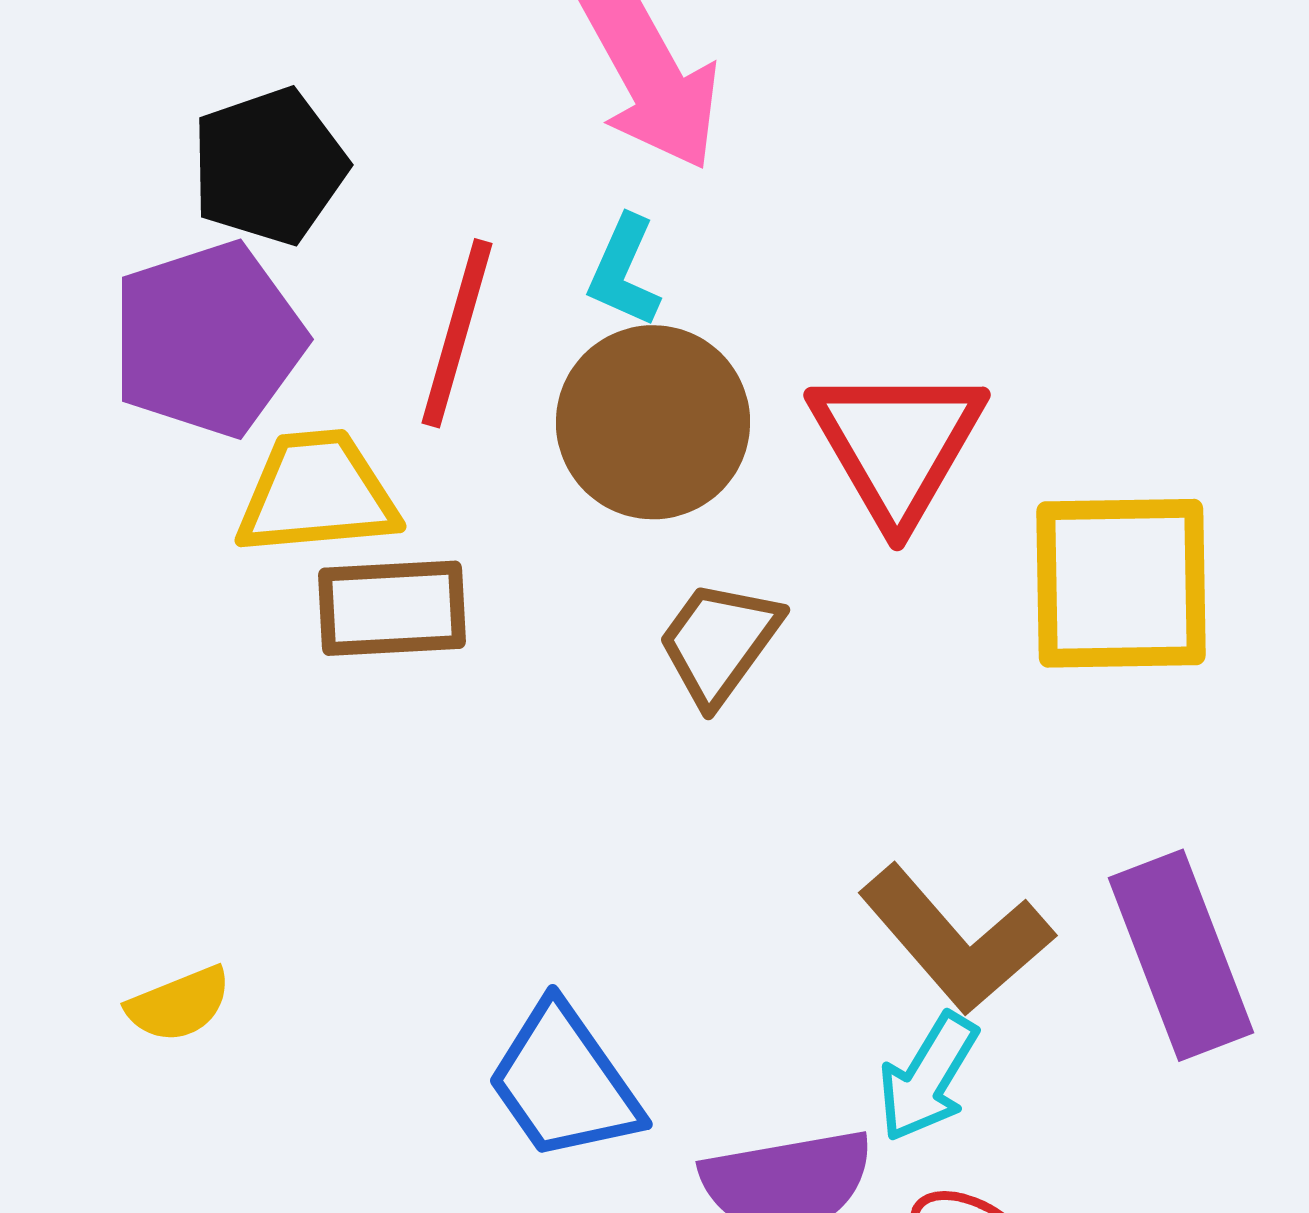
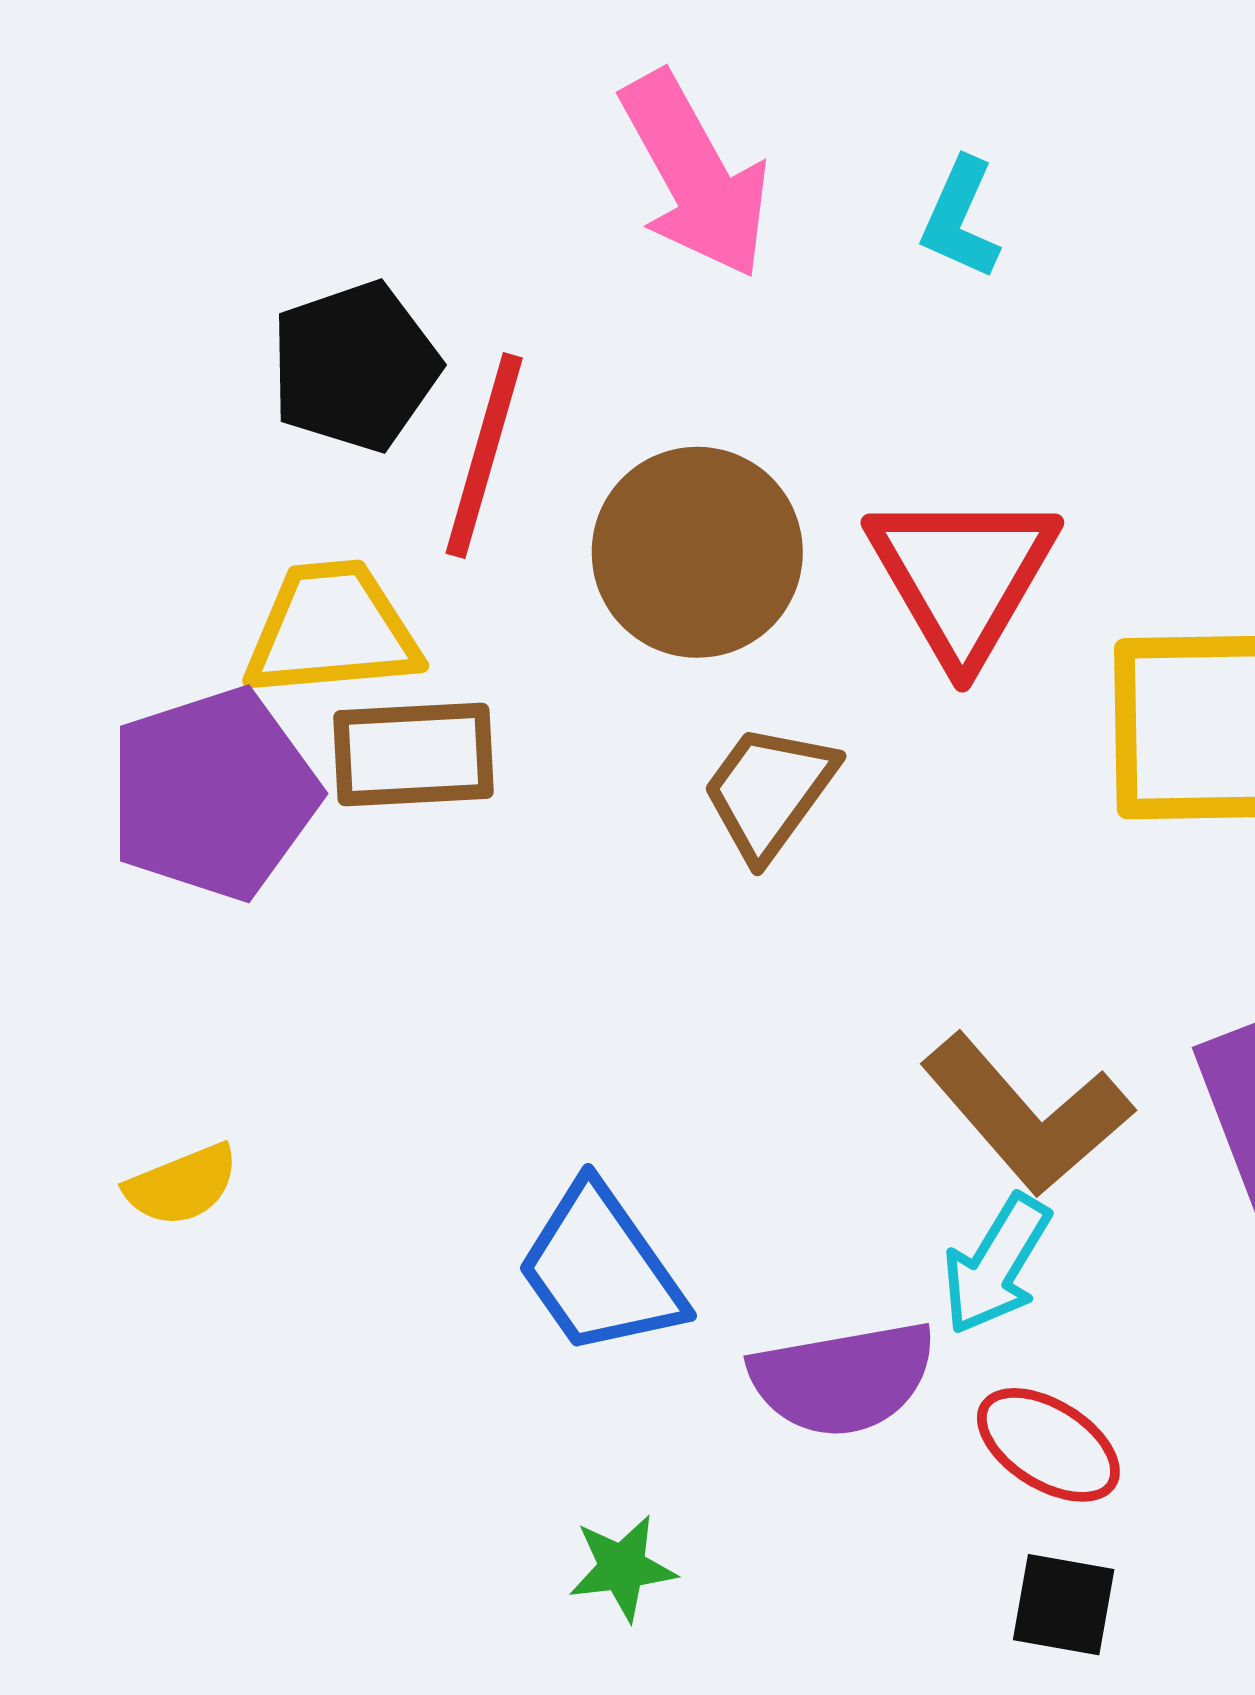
black pentagon: (269, 166) -> (355, 366), moved
cyan L-shape: (624, 271) -> (960, 219), moved
purple pentagon: (208, 339) -> (213, 794), moved

